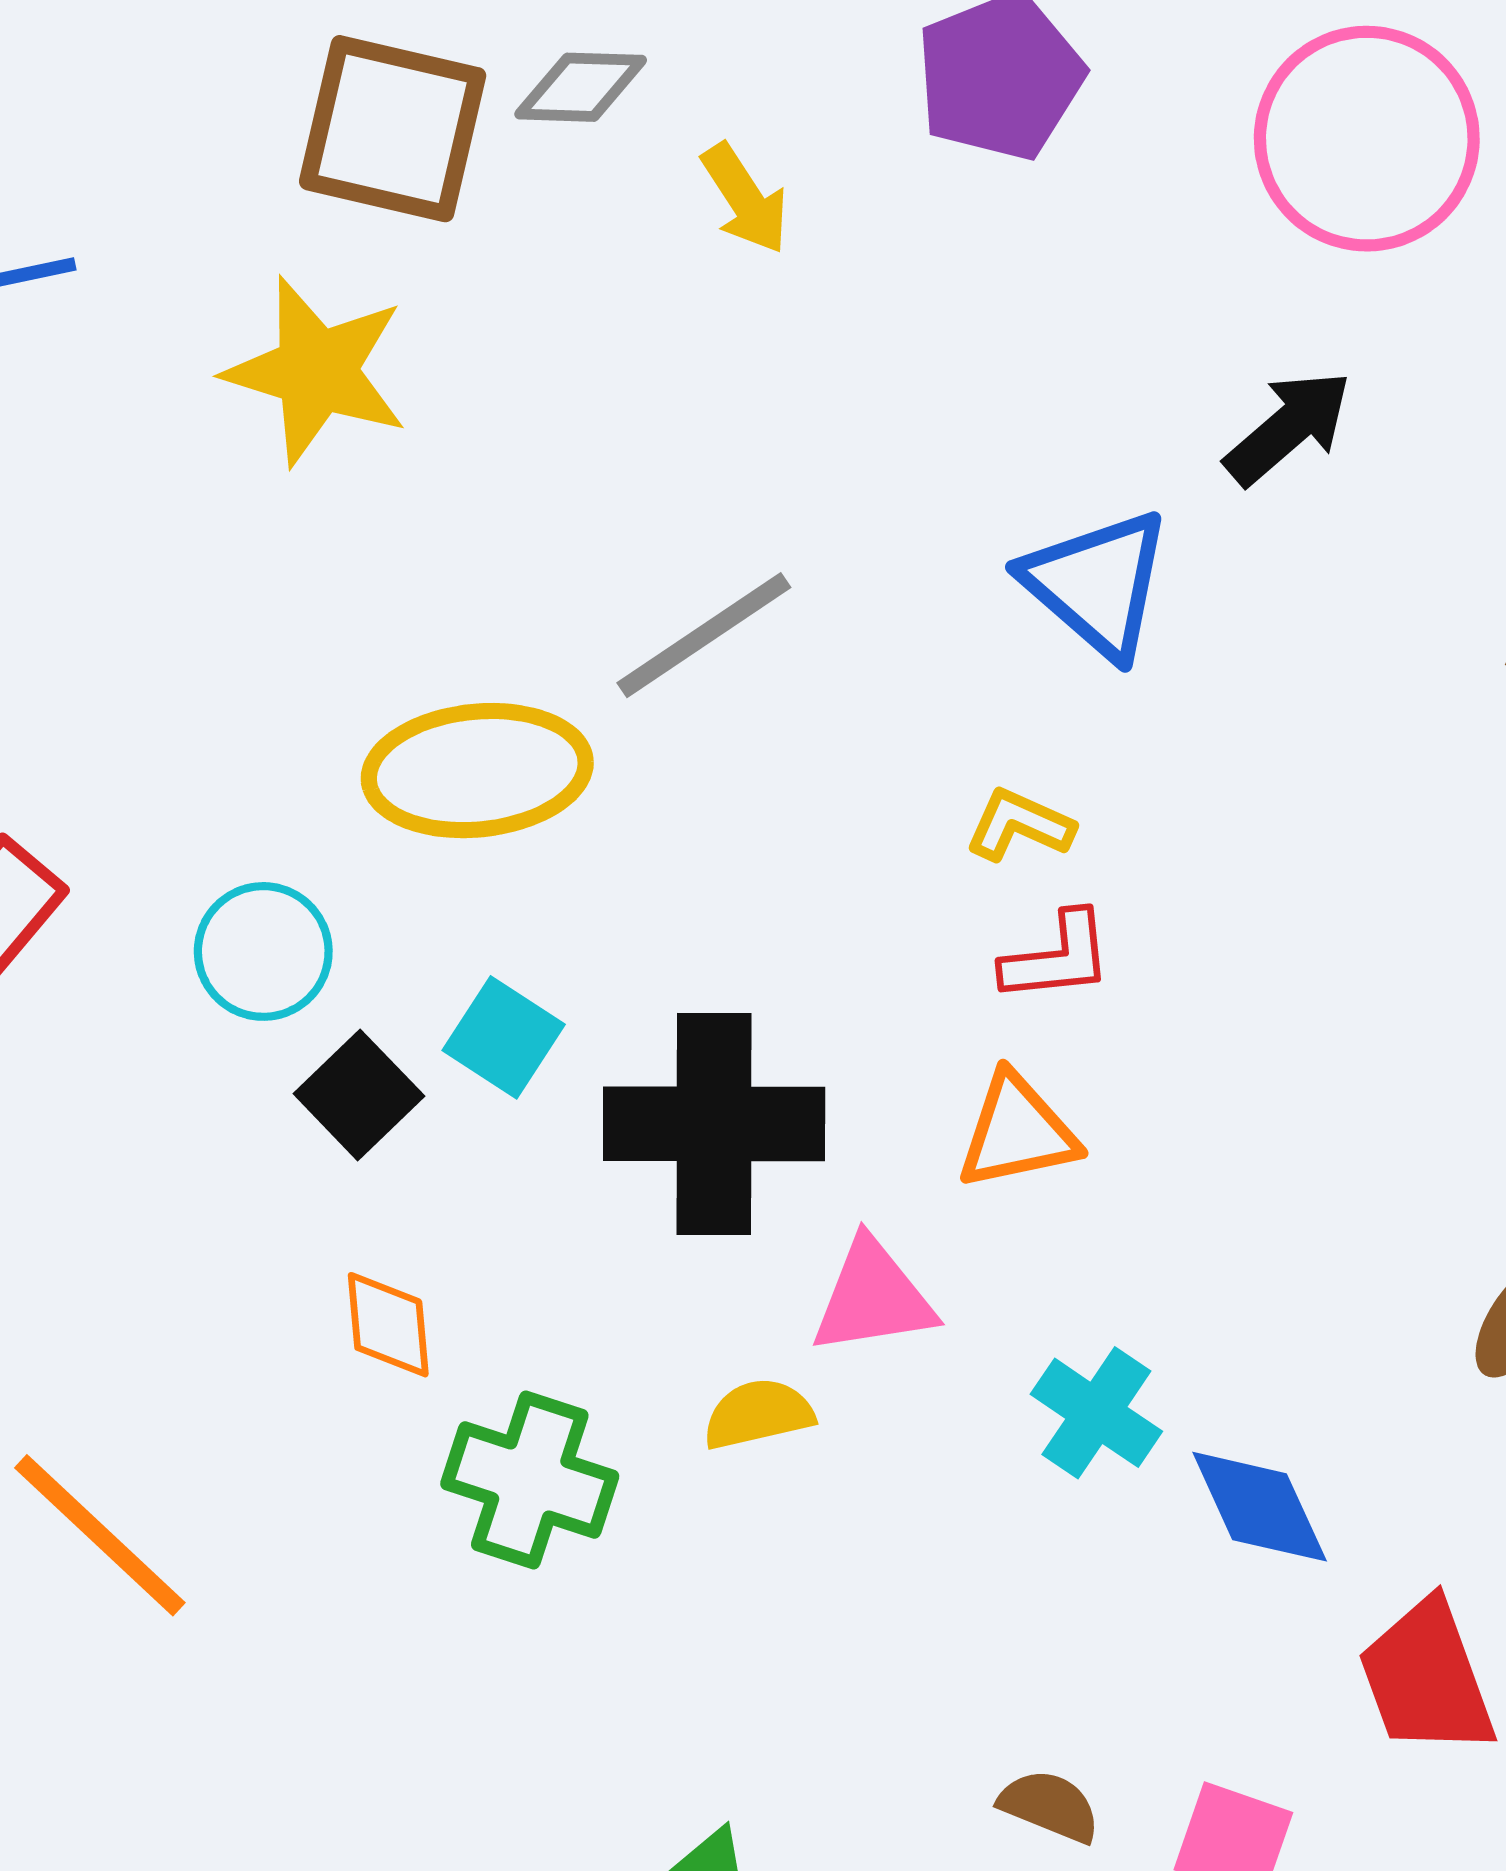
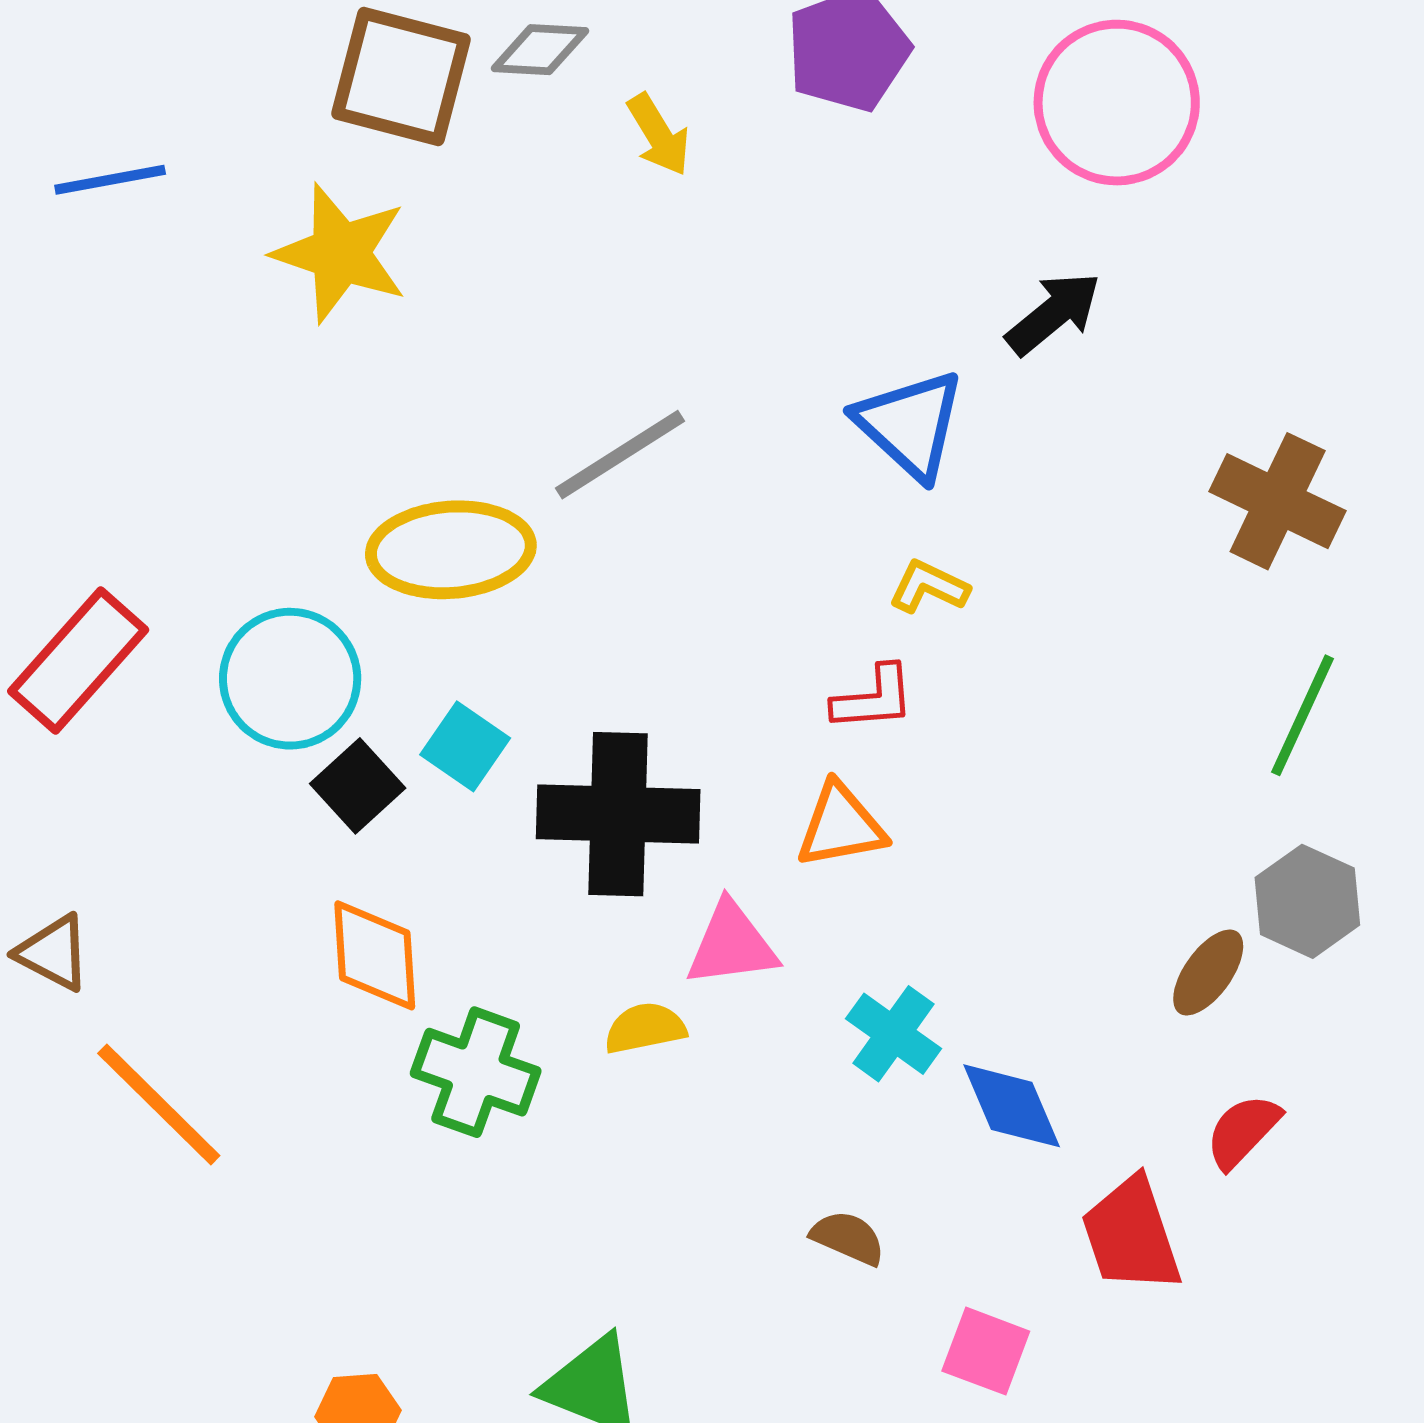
yellow L-shape: (1020, 825) -> (929, 587), moved
cyan circle: (263, 951) -> (290, 679), size x1.4
orange diamond: (388, 1325) -> (375, 955), size x1.4
brown semicircle: (1050, 1806) -> (848, 1238), moved

